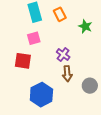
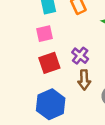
red square: (23, 61) -> (49, 63), moved, turned -30

